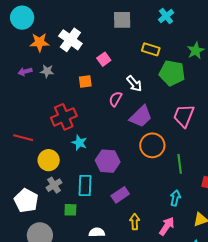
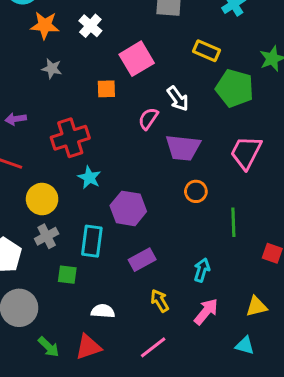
white cross: (70, 40) -> (90, 26), size x0.7
pink square: (104, 59) -> (137, 59), size x1.6
purple arrow: (25, 72) -> (16, 119), moved
purple trapezoid: (141, 117) -> (183, 148), turned 45
orange circle: (152, 145) -> (196, 191), size x0.6
cyan arrow: (175, 198) -> (202, 270), moved
yellow arrow: (135, 222) -> (160, 301), turned -35

